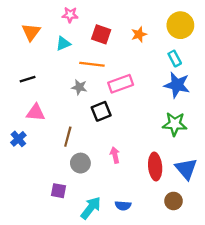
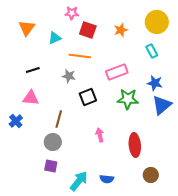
pink star: (70, 15) -> (72, 13), moved
black line: (28, 79) -> (33, 70), moved
pink rectangle: (121, 84) -> (117, 72), moved
blue star: (177, 85) -> (155, 83), moved, size x0.7
green star: (175, 124) -> (128, 99), moved
gray circle: (80, 163) -> (53, 142), moved
blue triangle: (186, 169) -> (162, 105), moved, turned 30

